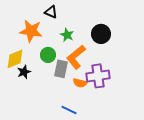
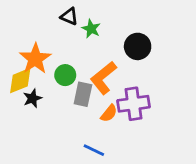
orange star: (31, 31) -> (35, 59), moved, turned 30
green star: (67, 35) -> (91, 29), moved
orange semicircle: (80, 83) -> (109, 113), turned -64

